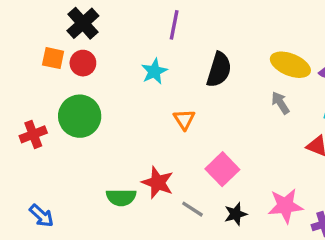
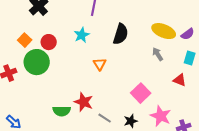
orange square: (53, 58) -> (25, 40), moved, turned 32
red circle: (83, 63) -> (49, 42), moved
pink square: (222, 169) -> (141, 93), moved
pink star: (285, 206) -> (161, 116), turned 30

